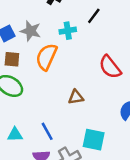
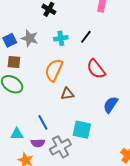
black line: (94, 16) -> (86, 37), moved
orange semicircle: (46, 57) -> (54, 70), moved
cyan triangle: (15, 135) -> (17, 134), moved

